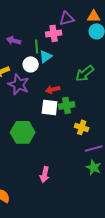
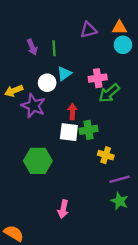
pink cross: (54, 33) -> (98, 78), moved
purple arrow: (14, 40) -> (32, 47), moved, turned -128
green line: (37, 46) -> (54, 48), moved
red arrow: (53, 89) -> (72, 111), turned 104

